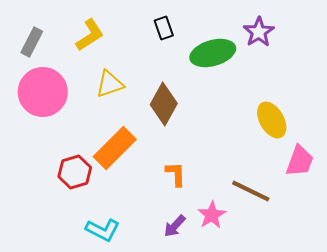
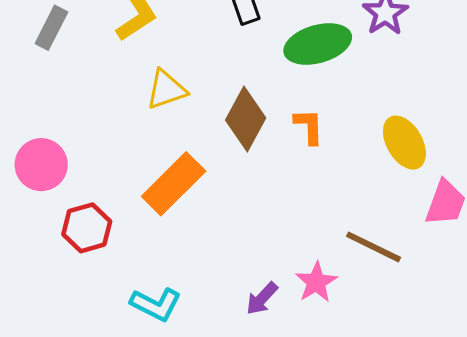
pink circle: (43, 92) -> (41, 165), moved, size x0.7
red hexagon: (75, 172) -> (87, 228), moved
orange L-shape: (176, 174) -> (309, 126), moved

